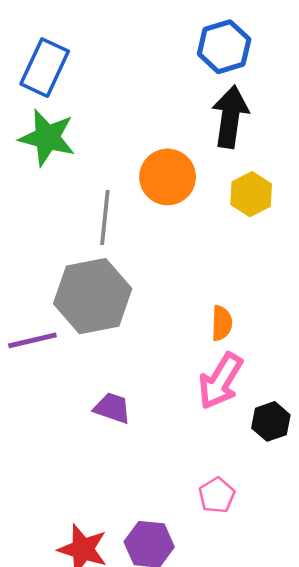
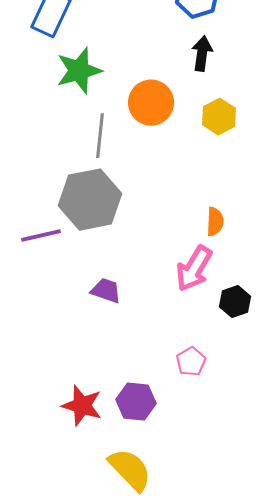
black arrow: (230, 117) -> (202, 54), size x0.7
green star: (47, 138) -> (79, 71), moved, turned -30
orange semicircle: (222, 323) -> (215, 222), moved

